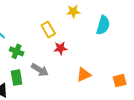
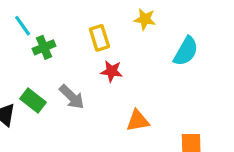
green cross: (17, 51) -> (44, 47), moved, turned 32
green rectangle: (17, 78) -> (33, 100), turned -56

